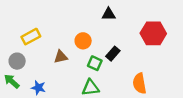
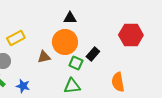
black triangle: (109, 14) -> (70, 18), moved
orange circle: (83, 41) -> (65, 42), size x1.6

